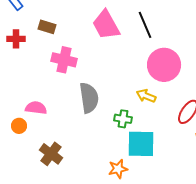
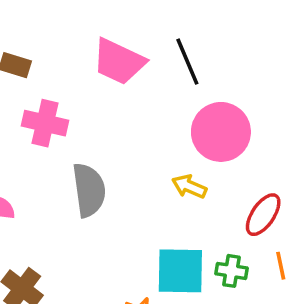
pink trapezoid: (106, 25) -> (119, 62), turned -36
green cross: (123, 119) -> (231, 271), moved

